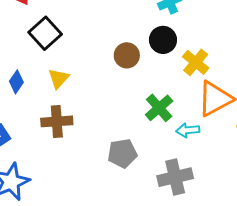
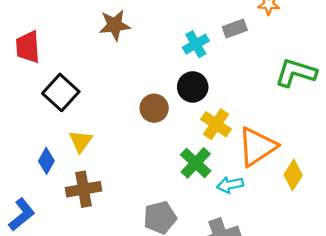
yellow cross: (196, 62) -> (216, 124), moved
blue diamond: (16, 82) -> (46, 161), moved

